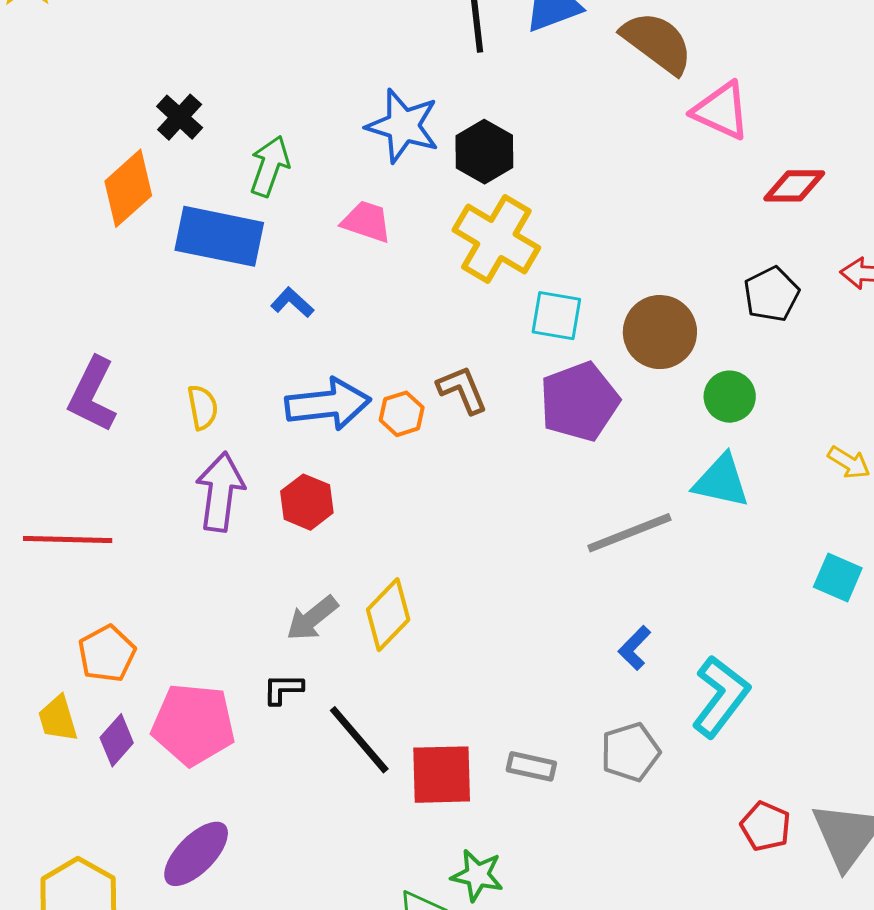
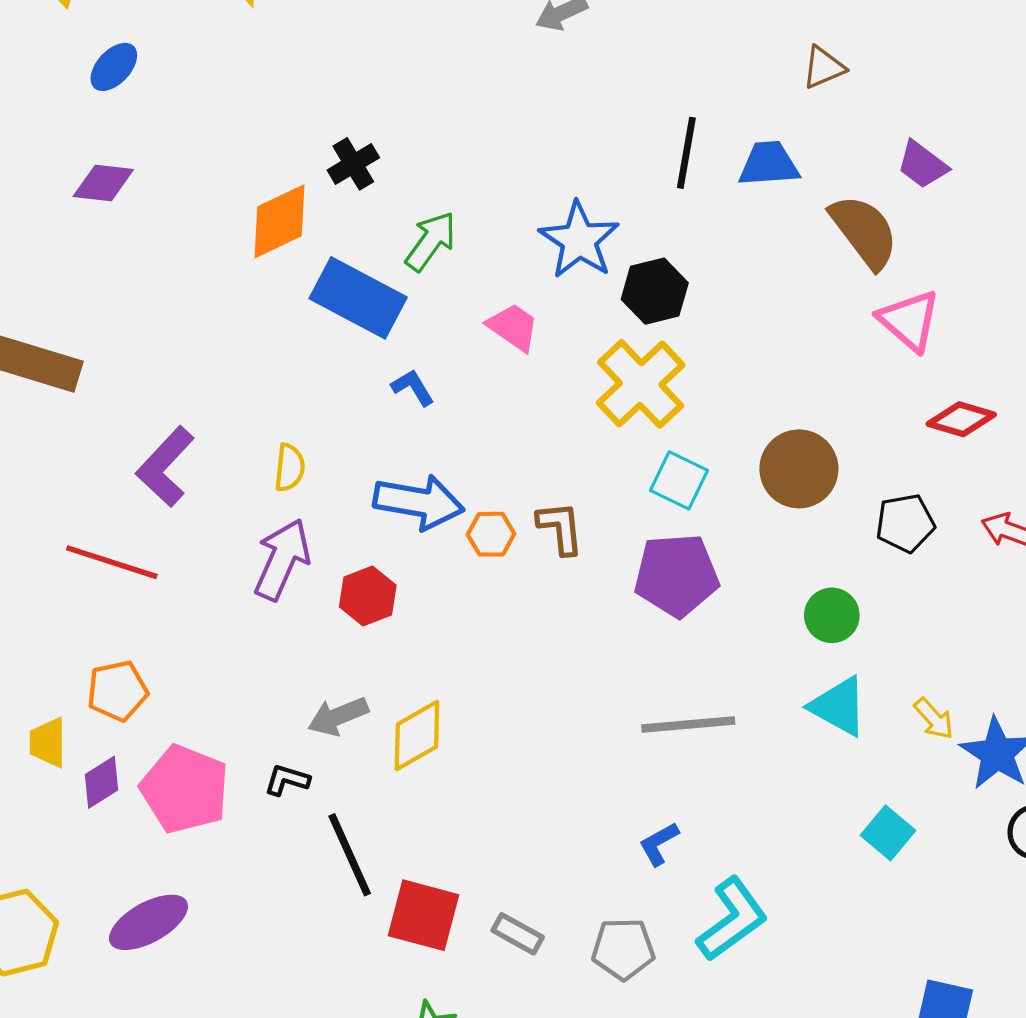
brown circle: (660, 332) -> (799, 469), moved
purple L-shape: (92, 395) -> (165, 467), moved
cyan triangle: (721, 481) -> (839, 706), moved

